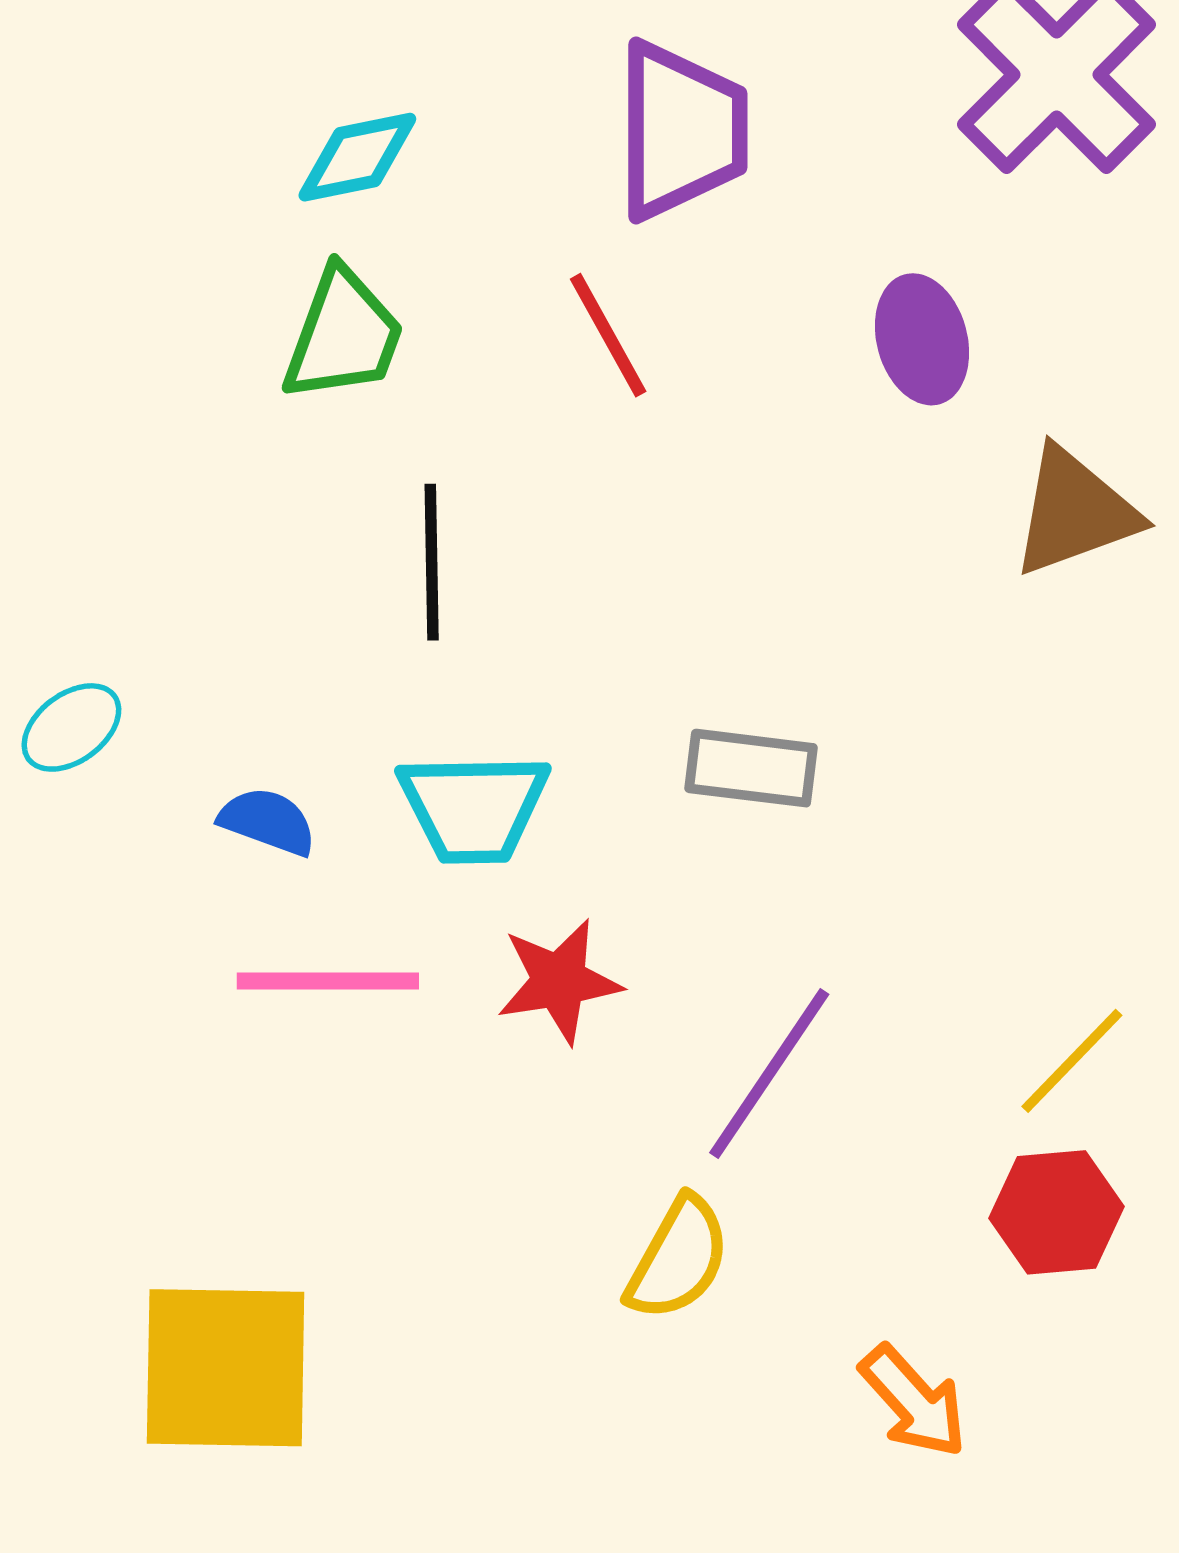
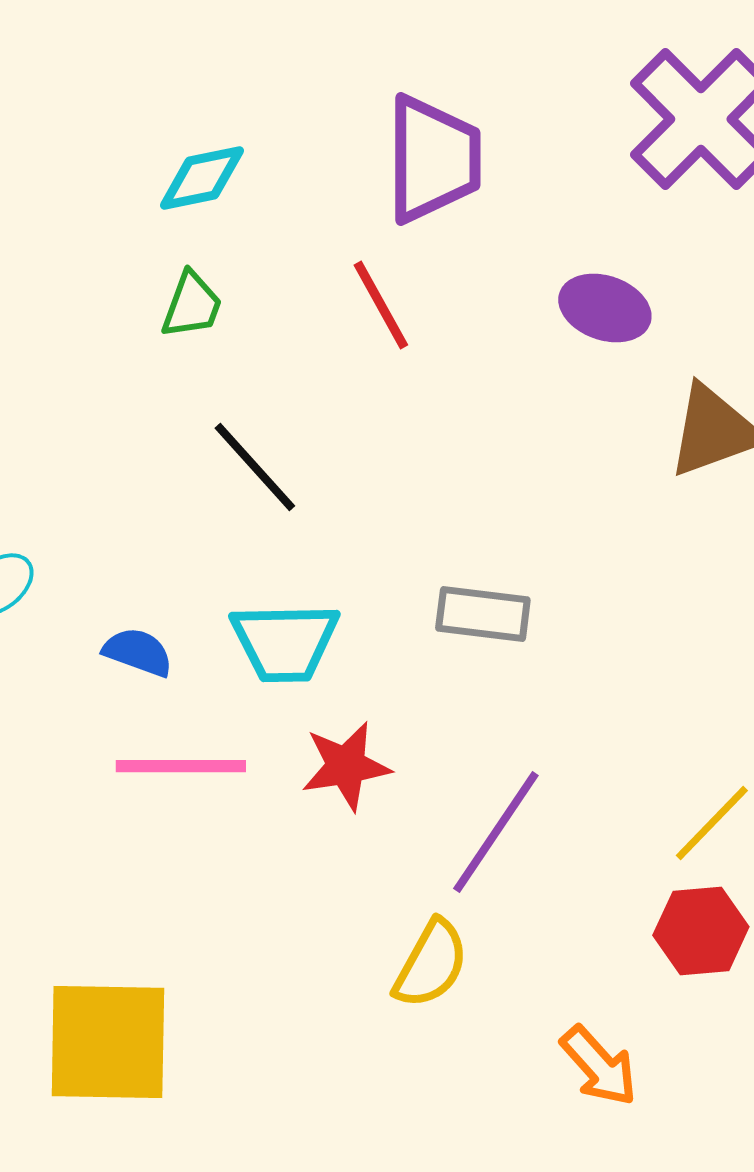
green trapezoid: (343, 335) -> (192, 305), size x0.7
purple ellipse: (922, 339) -> (605, 308), turned -56
black line: (432, 562) -> (255, 467), turned -41

